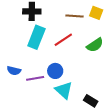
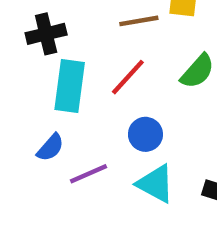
blue semicircle: (14, 71) -> (50, 148), moved, turned -48
blue circle: (55, 71) -> (145, 134), moved

